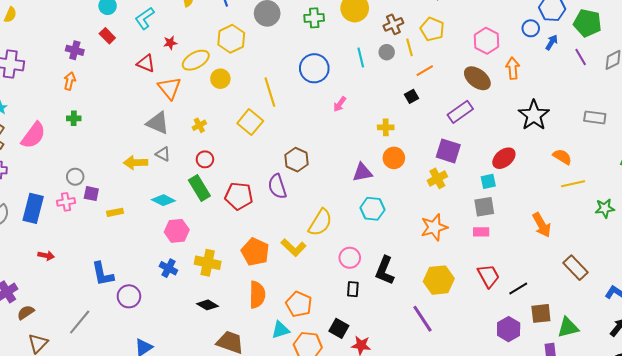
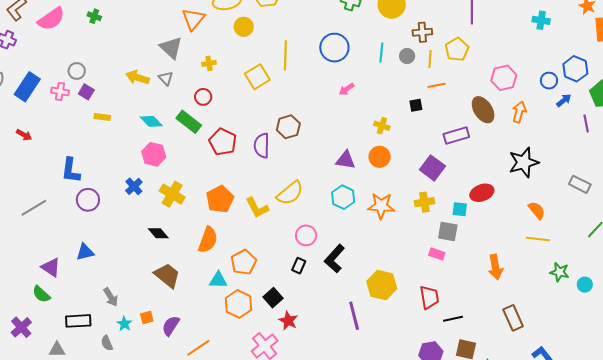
yellow cross: (437, 178) -> (424, 202), moved
green rectangle: (199, 188) -> (189, 122), turned -40
orange star: (434, 227) -> (381, 206), moved

